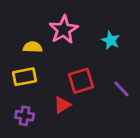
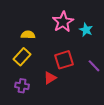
pink star: (64, 30) -> (63, 22), moved
yellow rectangle: (25, 77) -> (22, 57), turned -36

